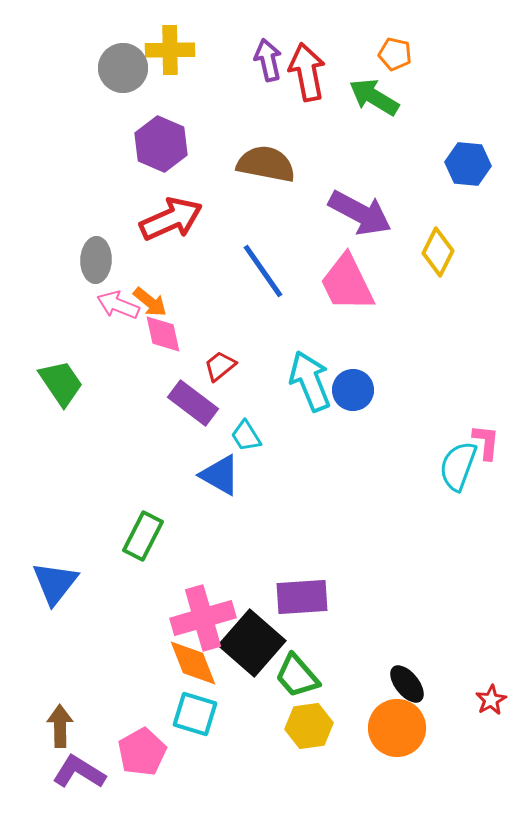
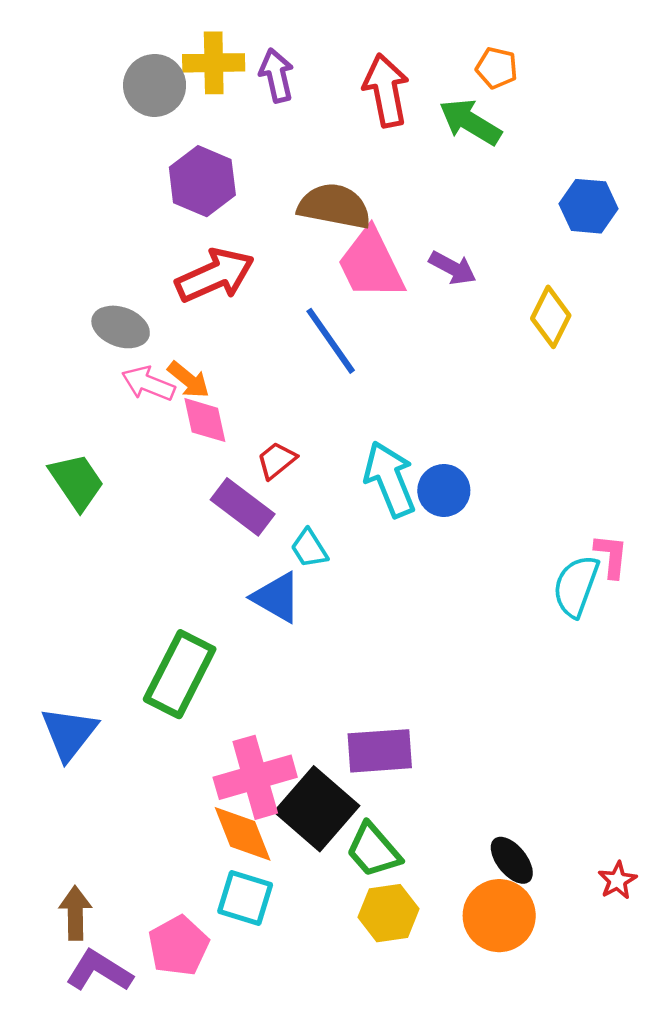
purple arrow: (268, 60) -> (277, 75), moved
purple arrow: (360, 213) -> (453, 268), size x0.6
gray ellipse: (96, 260) -> (121, 327), turned -72
pink trapezoid: (347, 283) -> (371, 264), moved
green rectangle: (143, 536) -> (180, 674), size x1.4

